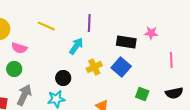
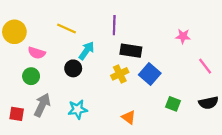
black rectangle: (126, 42) -> (131, 51), moved
cyan arrow: (76, 46) -> (86, 51), moved
pink line: (171, 60) -> (205, 66), turned -35
black circle: (63, 78) -> (73, 68), moved

